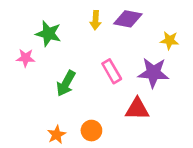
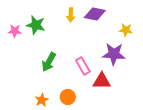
pink star: (26, 58) -> (15, 31), moved
pink rectangle: (112, 71) -> (83, 66), moved

